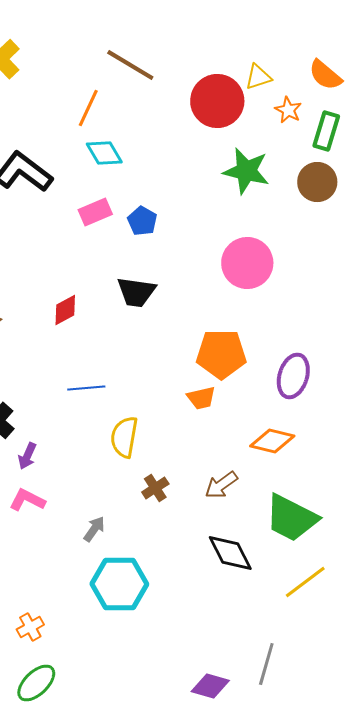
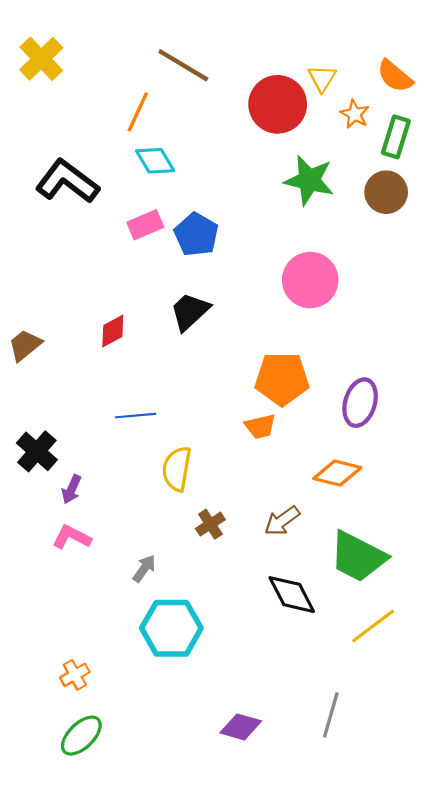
yellow triangle: (258, 77) -> (322, 78), turned -40
blue pentagon: (142, 221) -> (196, 234), size x1.4
black trapezoid: (136, 292) -> (190, 311), turned 129
purple diamond: (210, 686) -> (241, 727), moved

